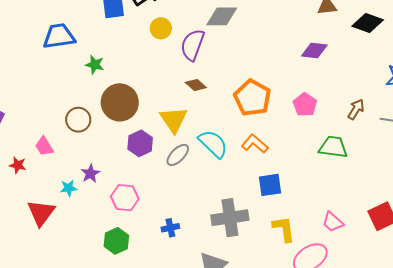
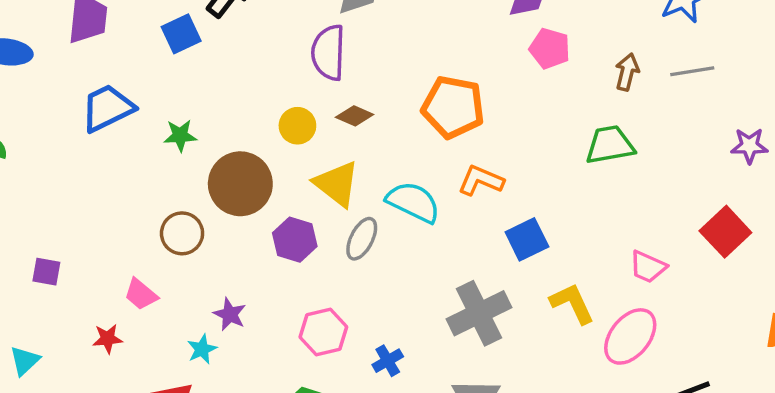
yellow circle: (161, 28) -> (297, 126), moved
pink pentagon: (305, 105) -> (550, 49), moved
pink hexagon: (125, 198) -> (323, 332), moved

